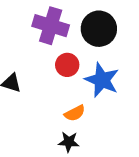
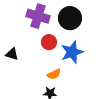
blue star: (102, 80) -> (72, 52), turned 30

